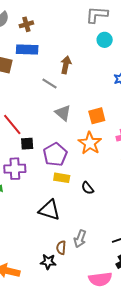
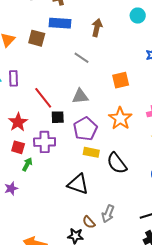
brown arrow: (66, 65) -> (97, 28), moved
gray triangle: (63, 113) -> (80, 96), moved, turned -48
orange square: (97, 116) -> (121, 80), moved
black semicircle: (88, 188) -> (117, 163), size x1.6
brown semicircle: (61, 248) -> (89, 222), turned -48

